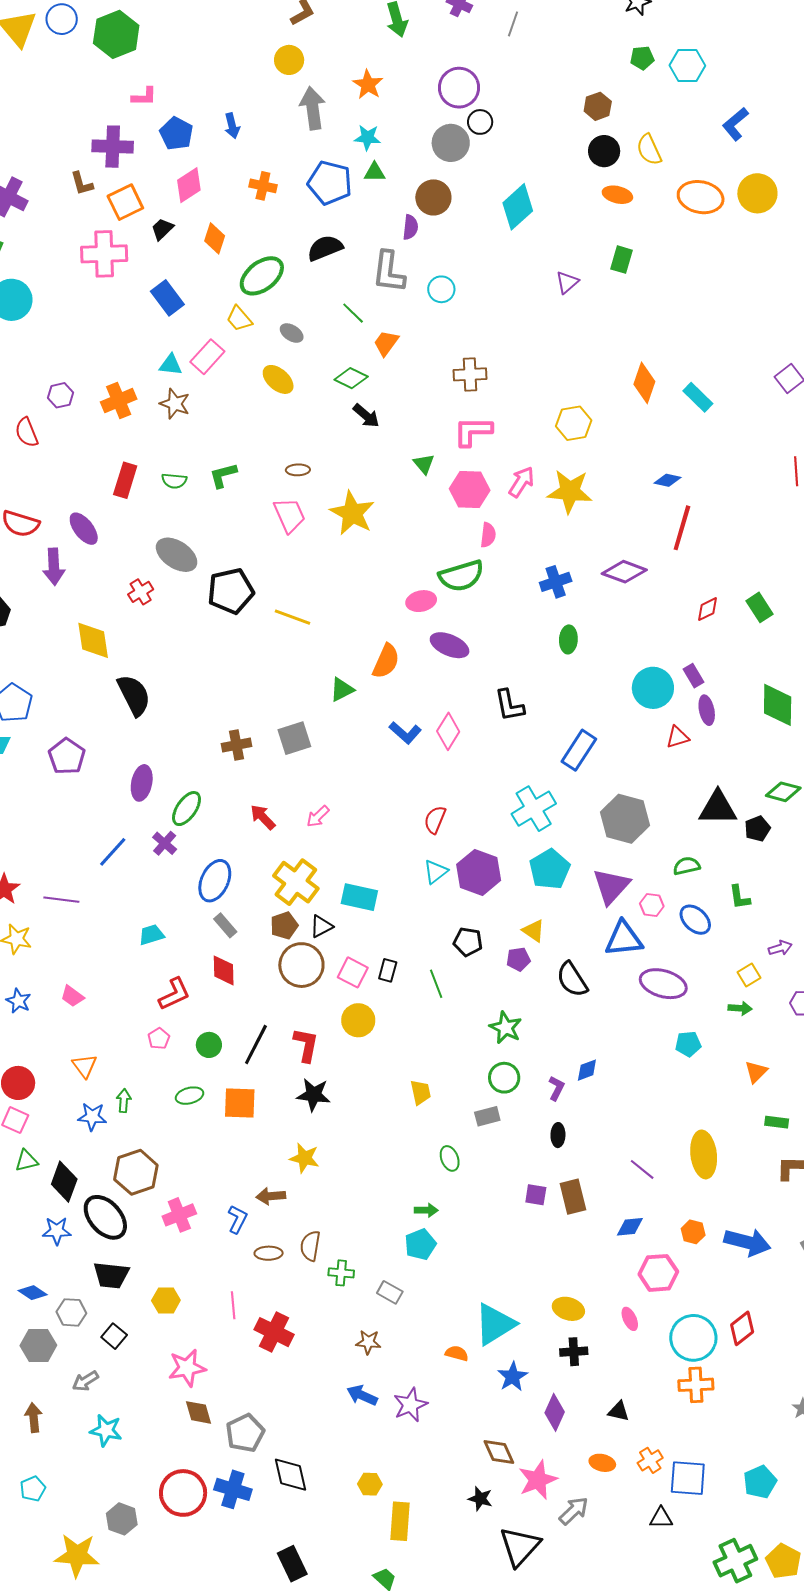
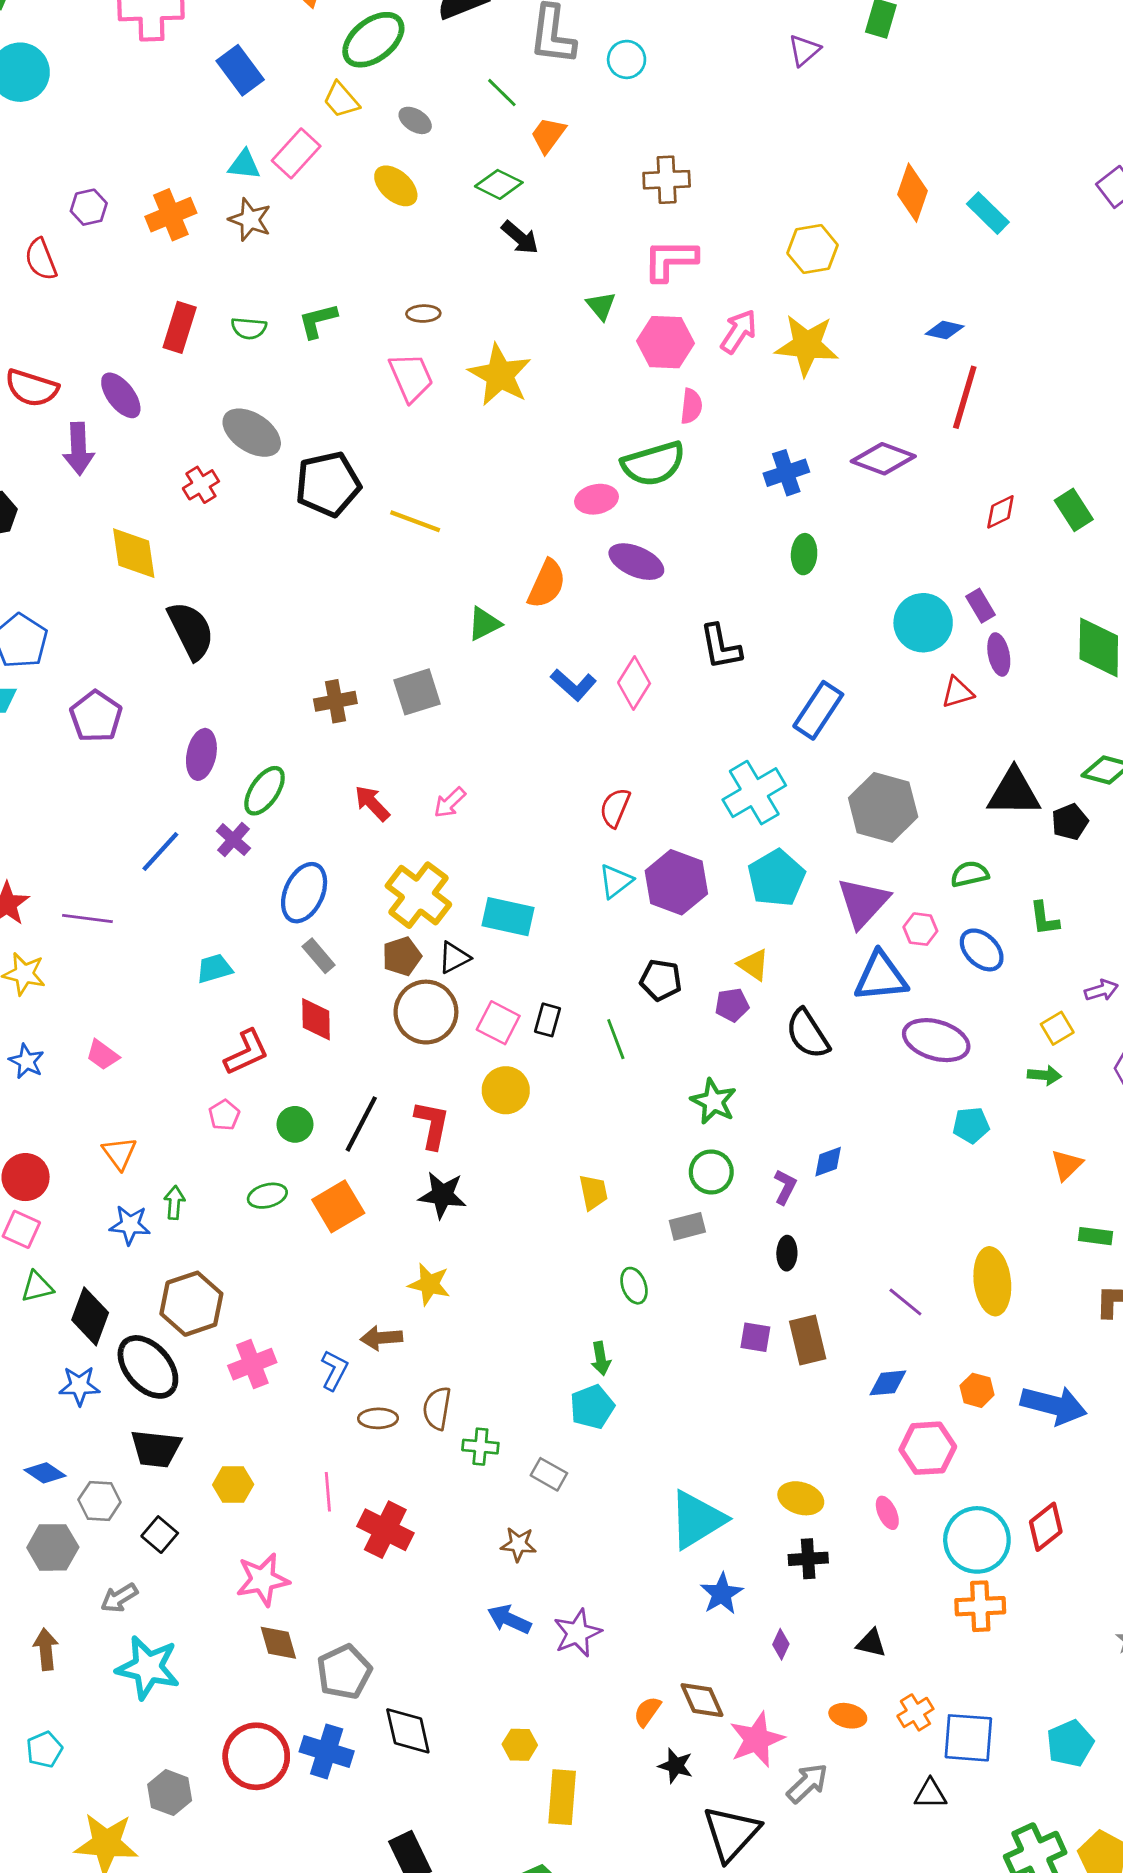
orange square: (240, 1103) -> (338, 1206), turned -33
green arrow: (426, 1210) -> (601, 1359), turned 80
orange semicircle: (457, 1353) -> (647, 1711), moved, turned -70
purple diamond: (555, 1412) -> (781, 1644), size x0.6
cyan star: (106, 1430) -> (148, 1668), size x1.4

